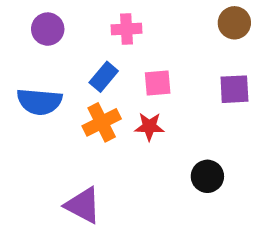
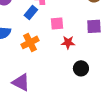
blue rectangle: (104, 77) -> (31, 12), moved
red star: (149, 127) -> (68, 42), moved

